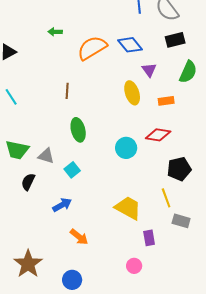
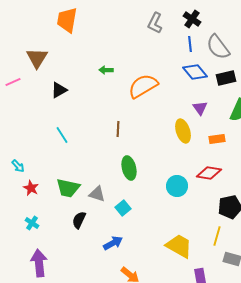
blue diamond: (130, 45) -> (195, 72), moved
yellow line: (166, 198) -> (217, 236), turned 36

